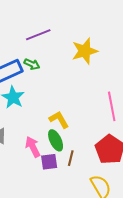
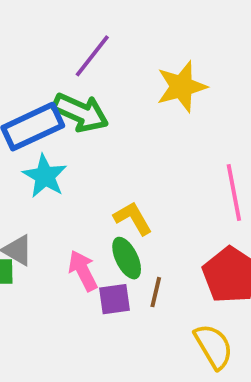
purple line: (38, 35) -> (92, 56), turned -30
green arrow: (32, 64) -> (81, 112), size x1.8

